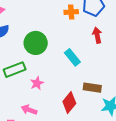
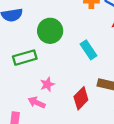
pink star: (37, 83) -> (47, 84), moved

